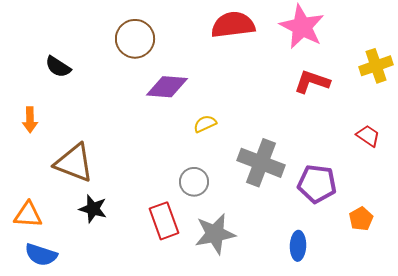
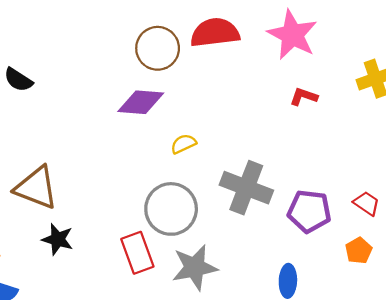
brown circle: (135, 39) -> (158, 48), moved
red L-shape: (312, 82) -> (304, 97), size x0.7
red trapezoid: (368, 136) -> (367, 203), moved
gray circle: (194, 182) -> (171, 209), size x1.6

